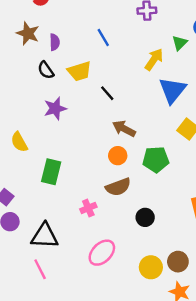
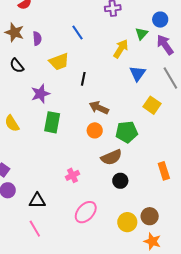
black semicircle: (46, 70) -> (17, 66), moved
blue triangle: (172, 90) -> (138, 73), size x0.7
black line: (107, 93) -> (83, 79), turned 56
green rectangle: (51, 172) -> (52, 122), moved
brown semicircle: (118, 187) -> (111, 157), moved
black triangle: (45, 236) -> (37, 201), size x0.7

